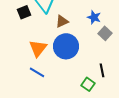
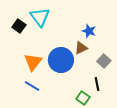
black square: (24, 12) -> (19, 26), turned -32
brown triangle: (62, 21) -> (81, 48), moved
gray square: (105, 33) -> (104, 61), moved

